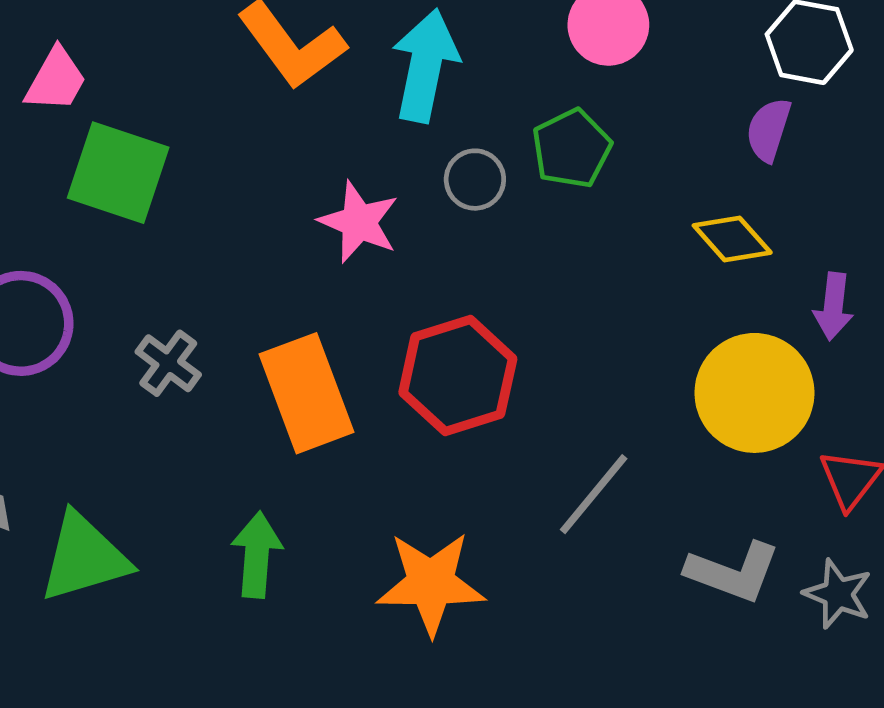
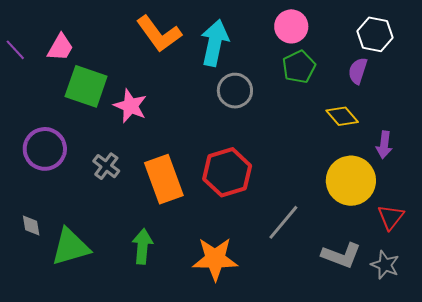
green pentagon: (572, 149) -> (299, 67), moved
gray circle: (475, 180) -> (235, 91), size x1.4
pink star: (359, 222) -> (130, 106), moved

